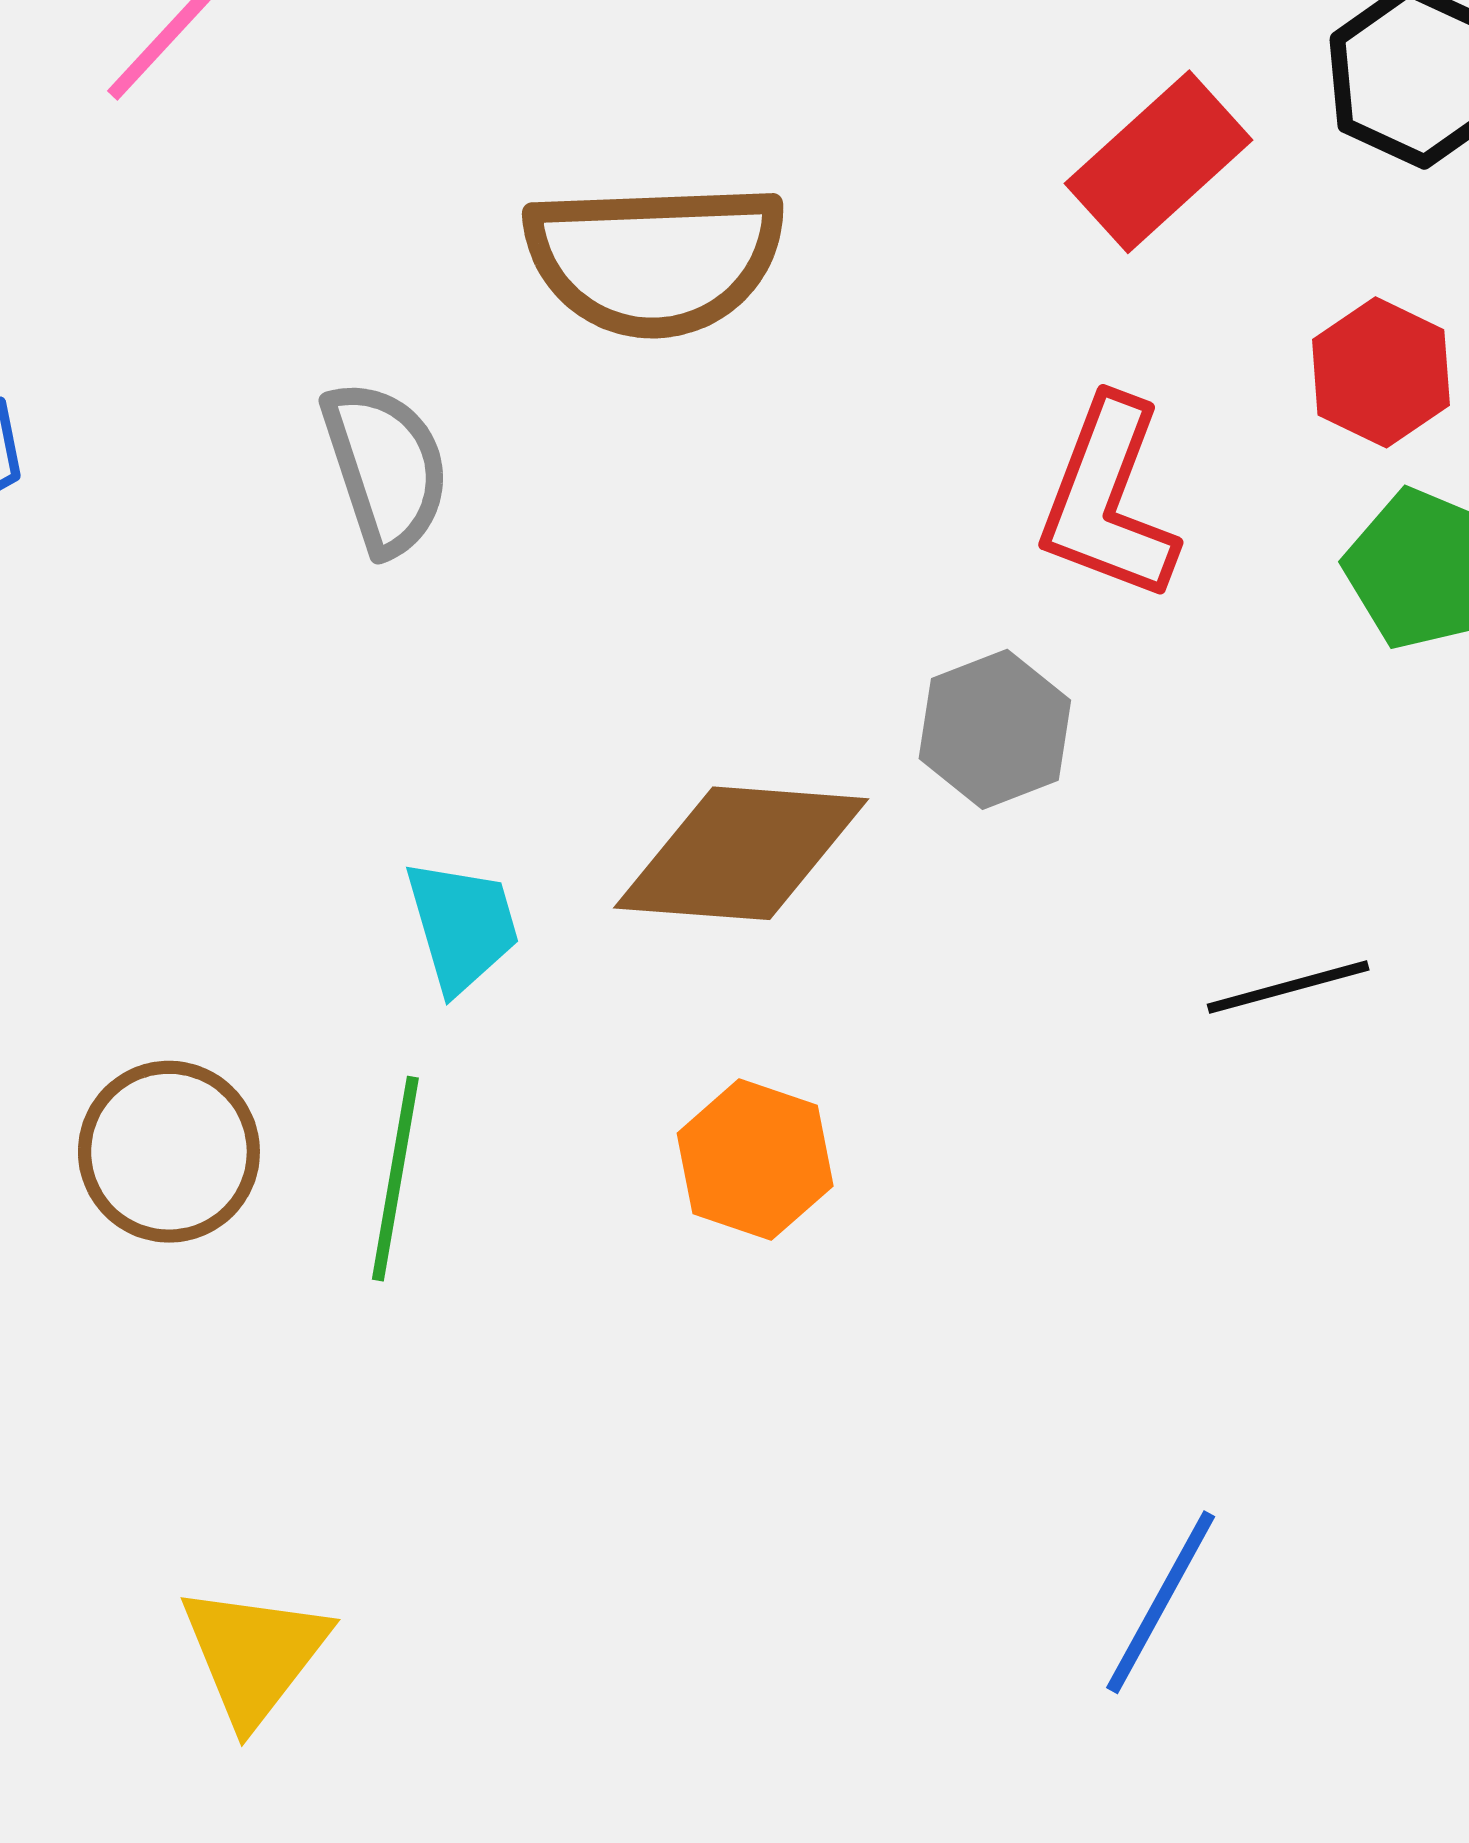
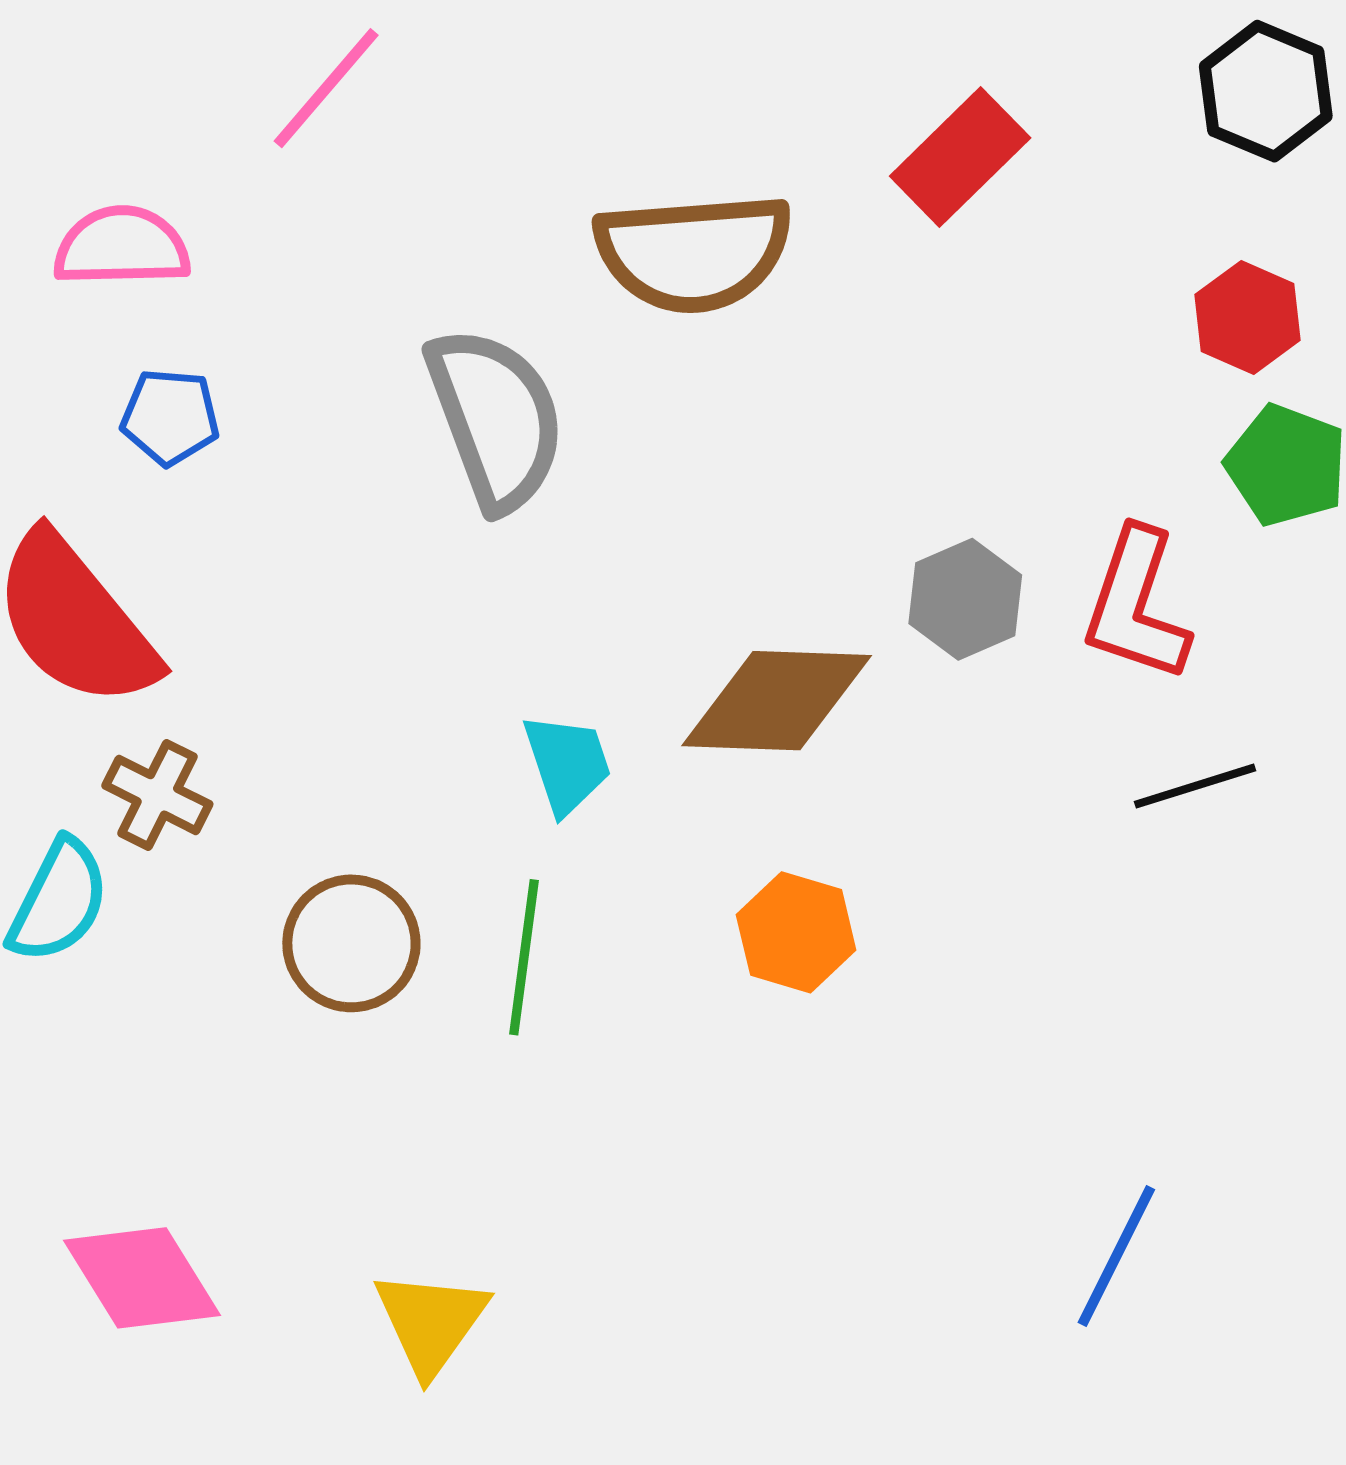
red rectangle: (1159, 162) -> (960, 157), moved
gray semicircle: (386, 467) -> (496, 418), size x1.4
red L-shape: (1108, 500) -> (1136, 605), moved

